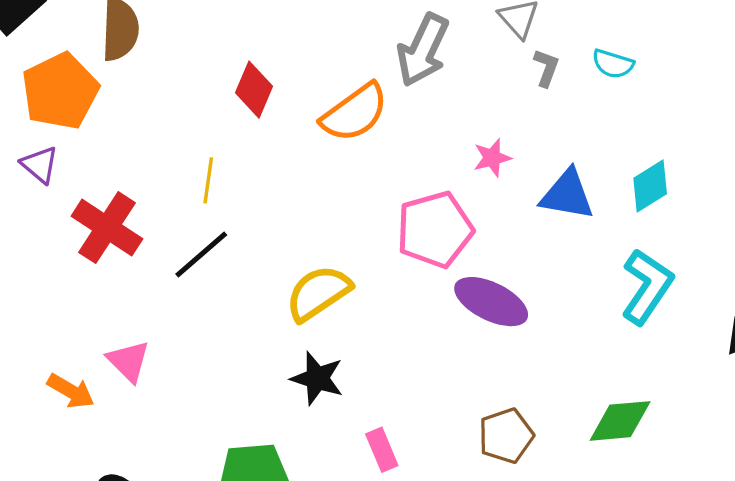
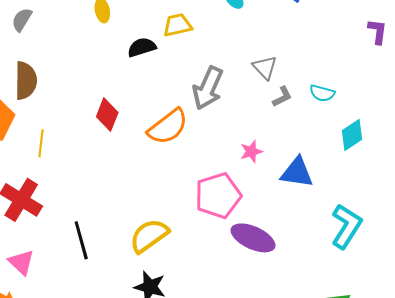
gray L-shape: (546, 68) -> (282, 97), turned 45
yellow line: (208, 180) -> (41, 143), moved
cyan diamond: (650, 186) -> (352, 135), moved
black line: (201, 255) -> (81, 240), moved, turned -63
pink triangle: (128, 361) -> (21, 262), moved

